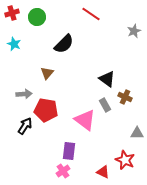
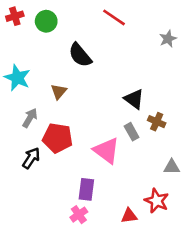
cyan star: (14, 44) -> (17, 78), moved, size x1.5
black semicircle: (64, 44) -> (80, 55), turned 95
gray arrow: (24, 94) -> (30, 118), turned -56
red triangle: (103, 172) -> (129, 216), turned -32

